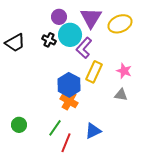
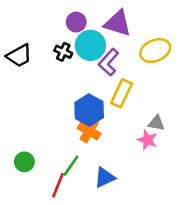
purple triangle: (91, 18) -> (118, 23), turned -45
yellow ellipse: (120, 24) -> (155, 50), moved
pink star: (124, 71) -> (147, 140), moved
blue triangle: (93, 131) -> (105, 177), moved
red line: (66, 143) -> (58, 185), moved

